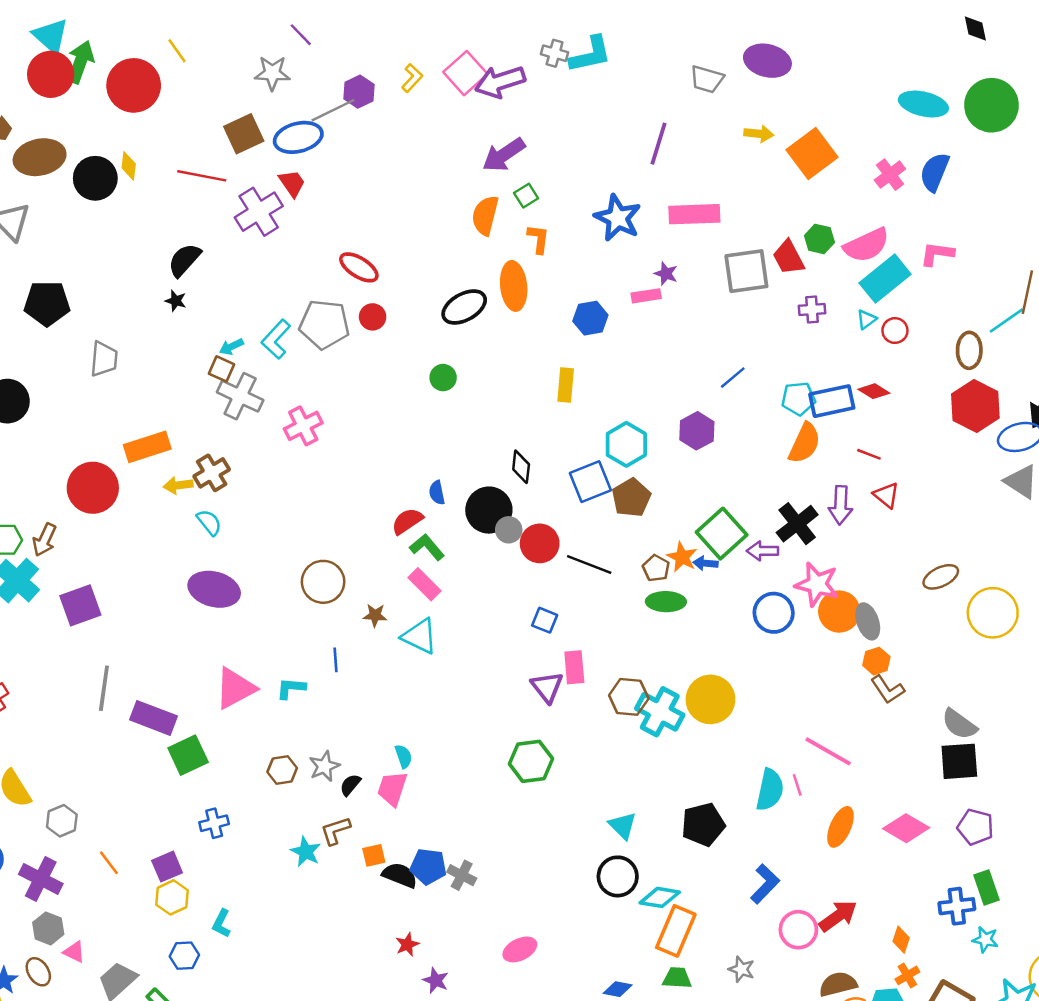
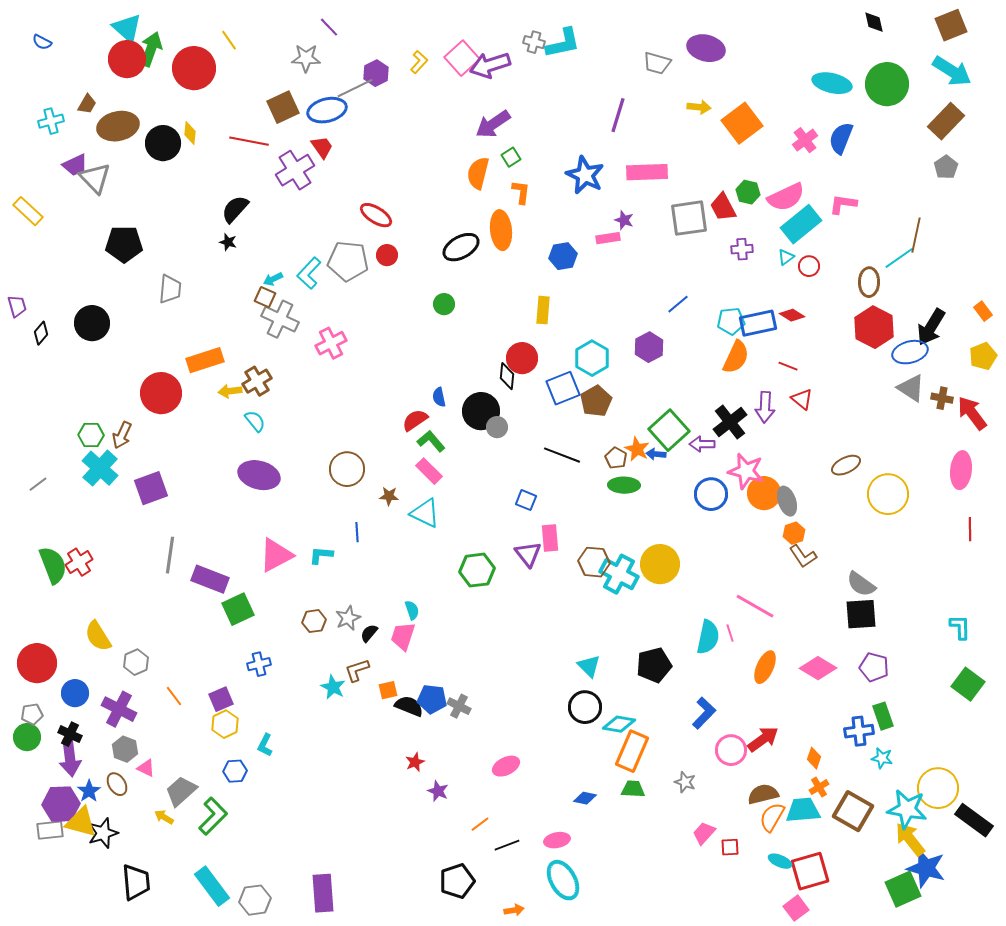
red circle: (540, 543) -> (522, 358), moved
green hexagon: (531, 761) -> (477, 570), moved

